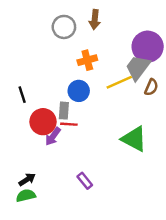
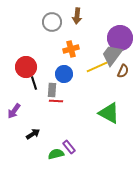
black line: (22, 95) -> (34, 83), moved
red circle: (43, 122) -> (26, 67), moved
purple arrow: (53, 136) -> (14, 111), moved
black arrow: (27, 180) -> (33, 134), moved
green semicircle: (26, 196) -> (56, 154), moved

